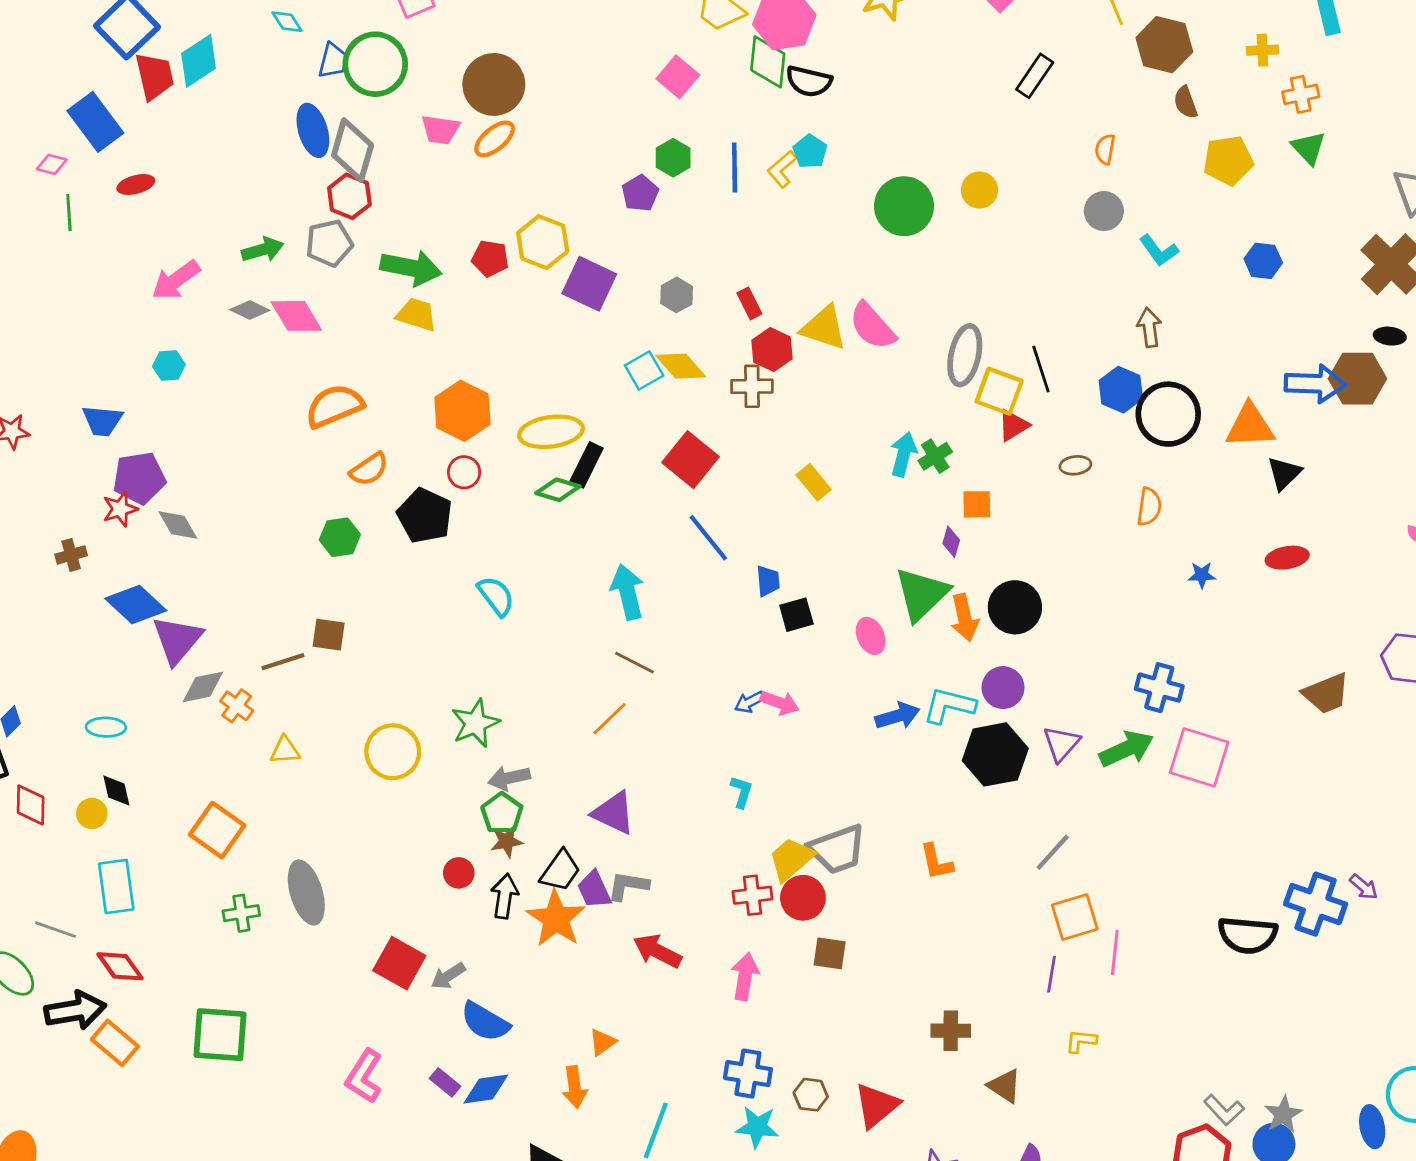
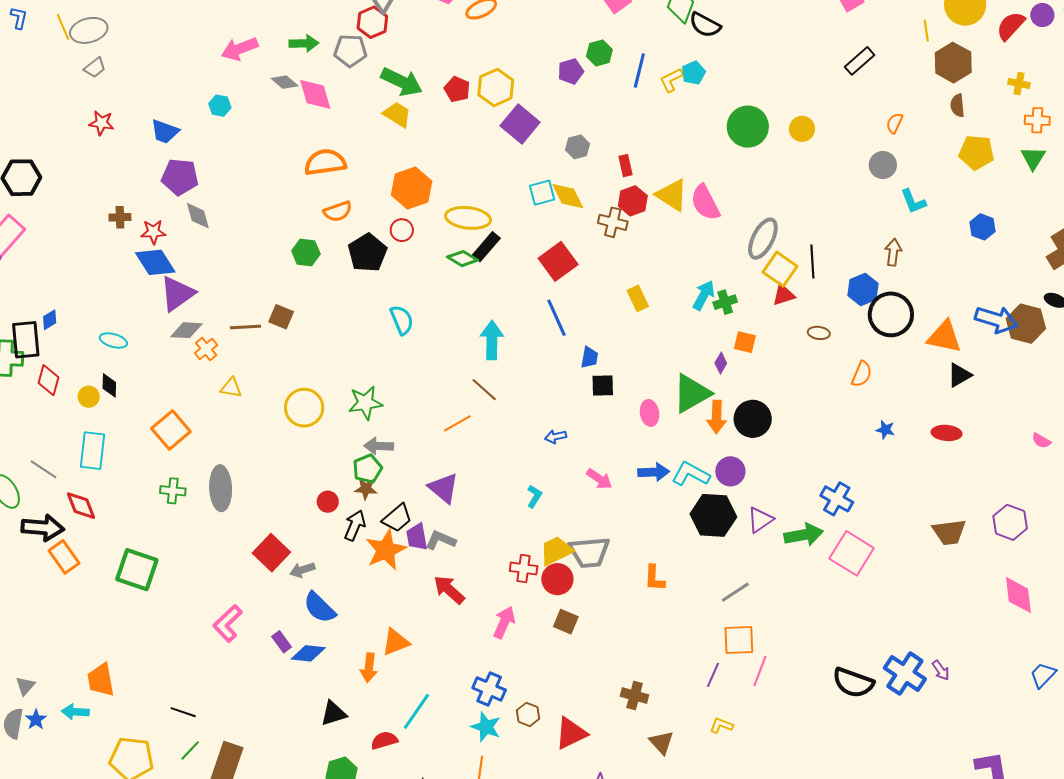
red star: (120, 509) -> (153, 232), moved
pink arrow: (780, 703) -> (599, 479), moved
orange triangle: (602, 1042) -> (396, 642), size x1.4

